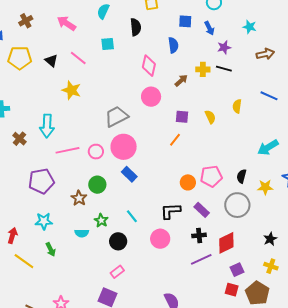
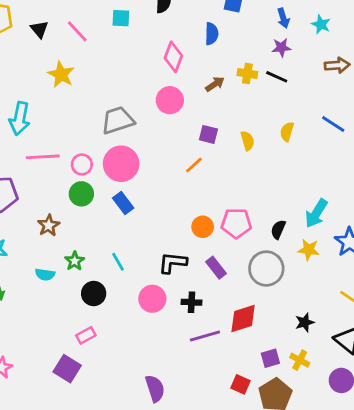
blue arrow: (209, 28) -> (283, 18), moved
cyan arrow: (268, 147) -> (316, 213), moved, turned -35
green circle: (97, 185) -> (81, 194), moved
black cross: (199, 235) -> (192, 302), moved
purple square: (237, 270) -> (270, 358), moved

